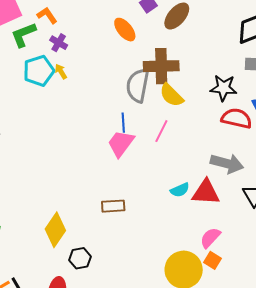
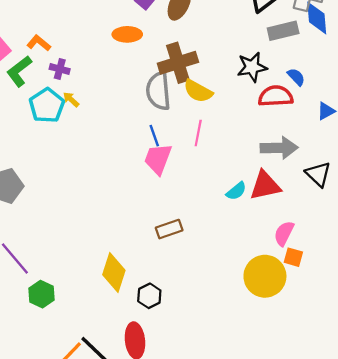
orange ellipse: (125, 30) -> (127, 34), turned -35

